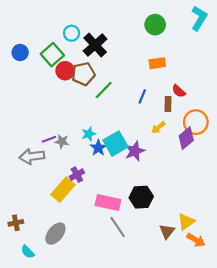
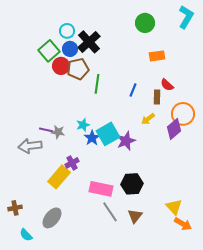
blue circle: (20, 52) -> (70, 49), moved
orange rectangle: (157, 63) -> (157, 56), moved
green line: (104, 90) -> (97, 84), turned -36
purple line: (49, 139) -> (46, 130), turned 32
yellow triangle: (186, 222) -> (174, 207), turned -36
brown triangle: (167, 231) -> (135, 216), moved

